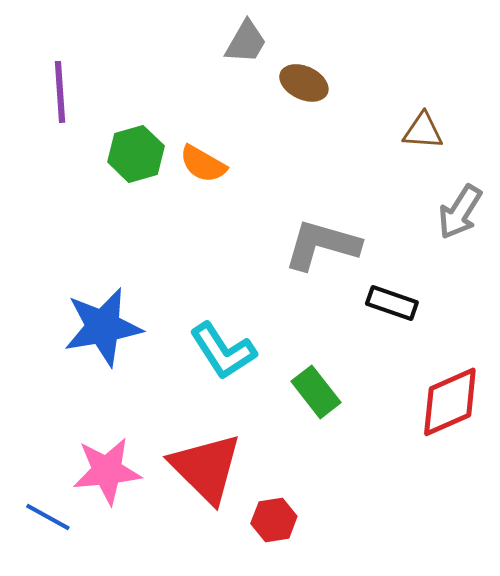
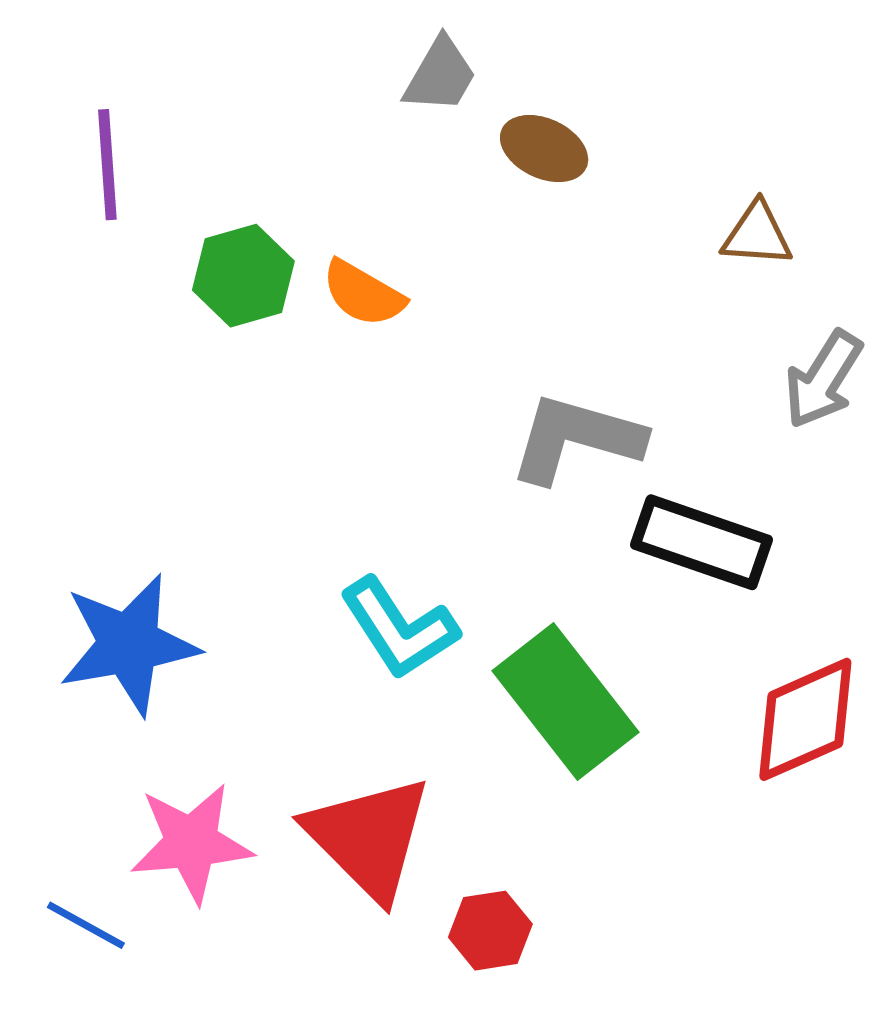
black rectangle: (392, 303) -> (702, 542), size x1.5
blue star: (103, 327) -> (129, 644), moved
green rectangle: (316, 392) -> (566, 702), size x1.6

